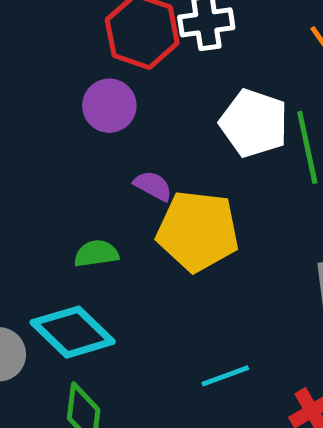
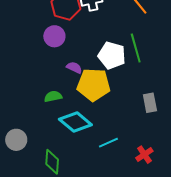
white pentagon: (254, 123) -> (112, 55), moved
cyan diamond: (73, 332) -> (75, 122), moved

